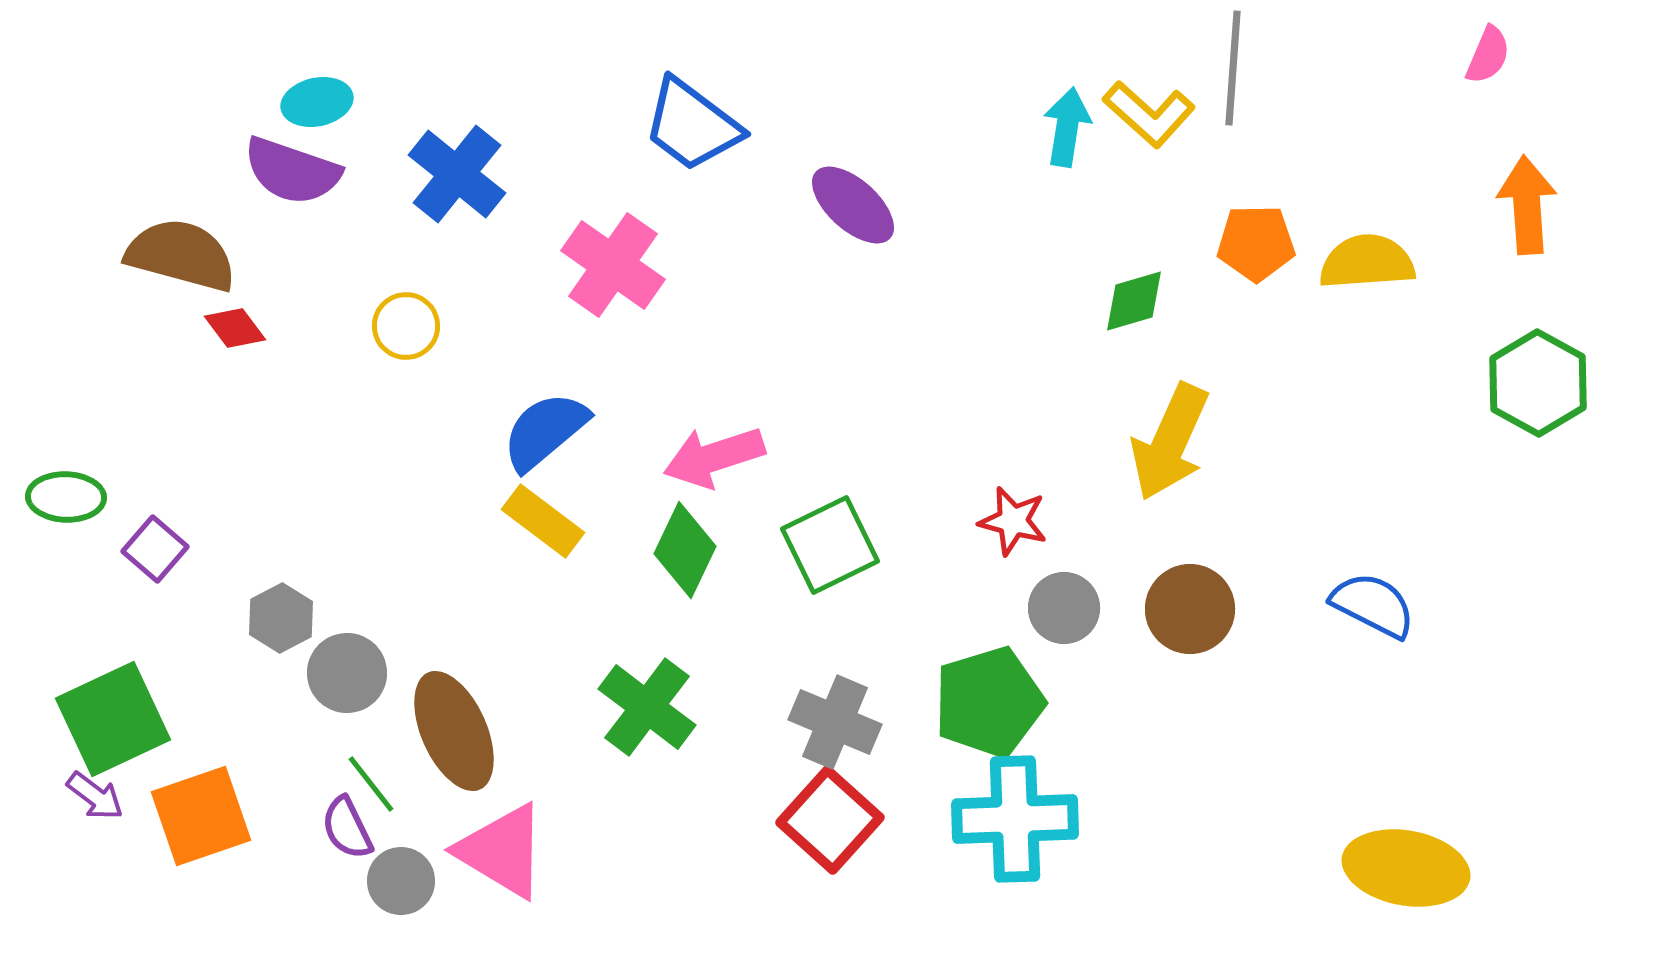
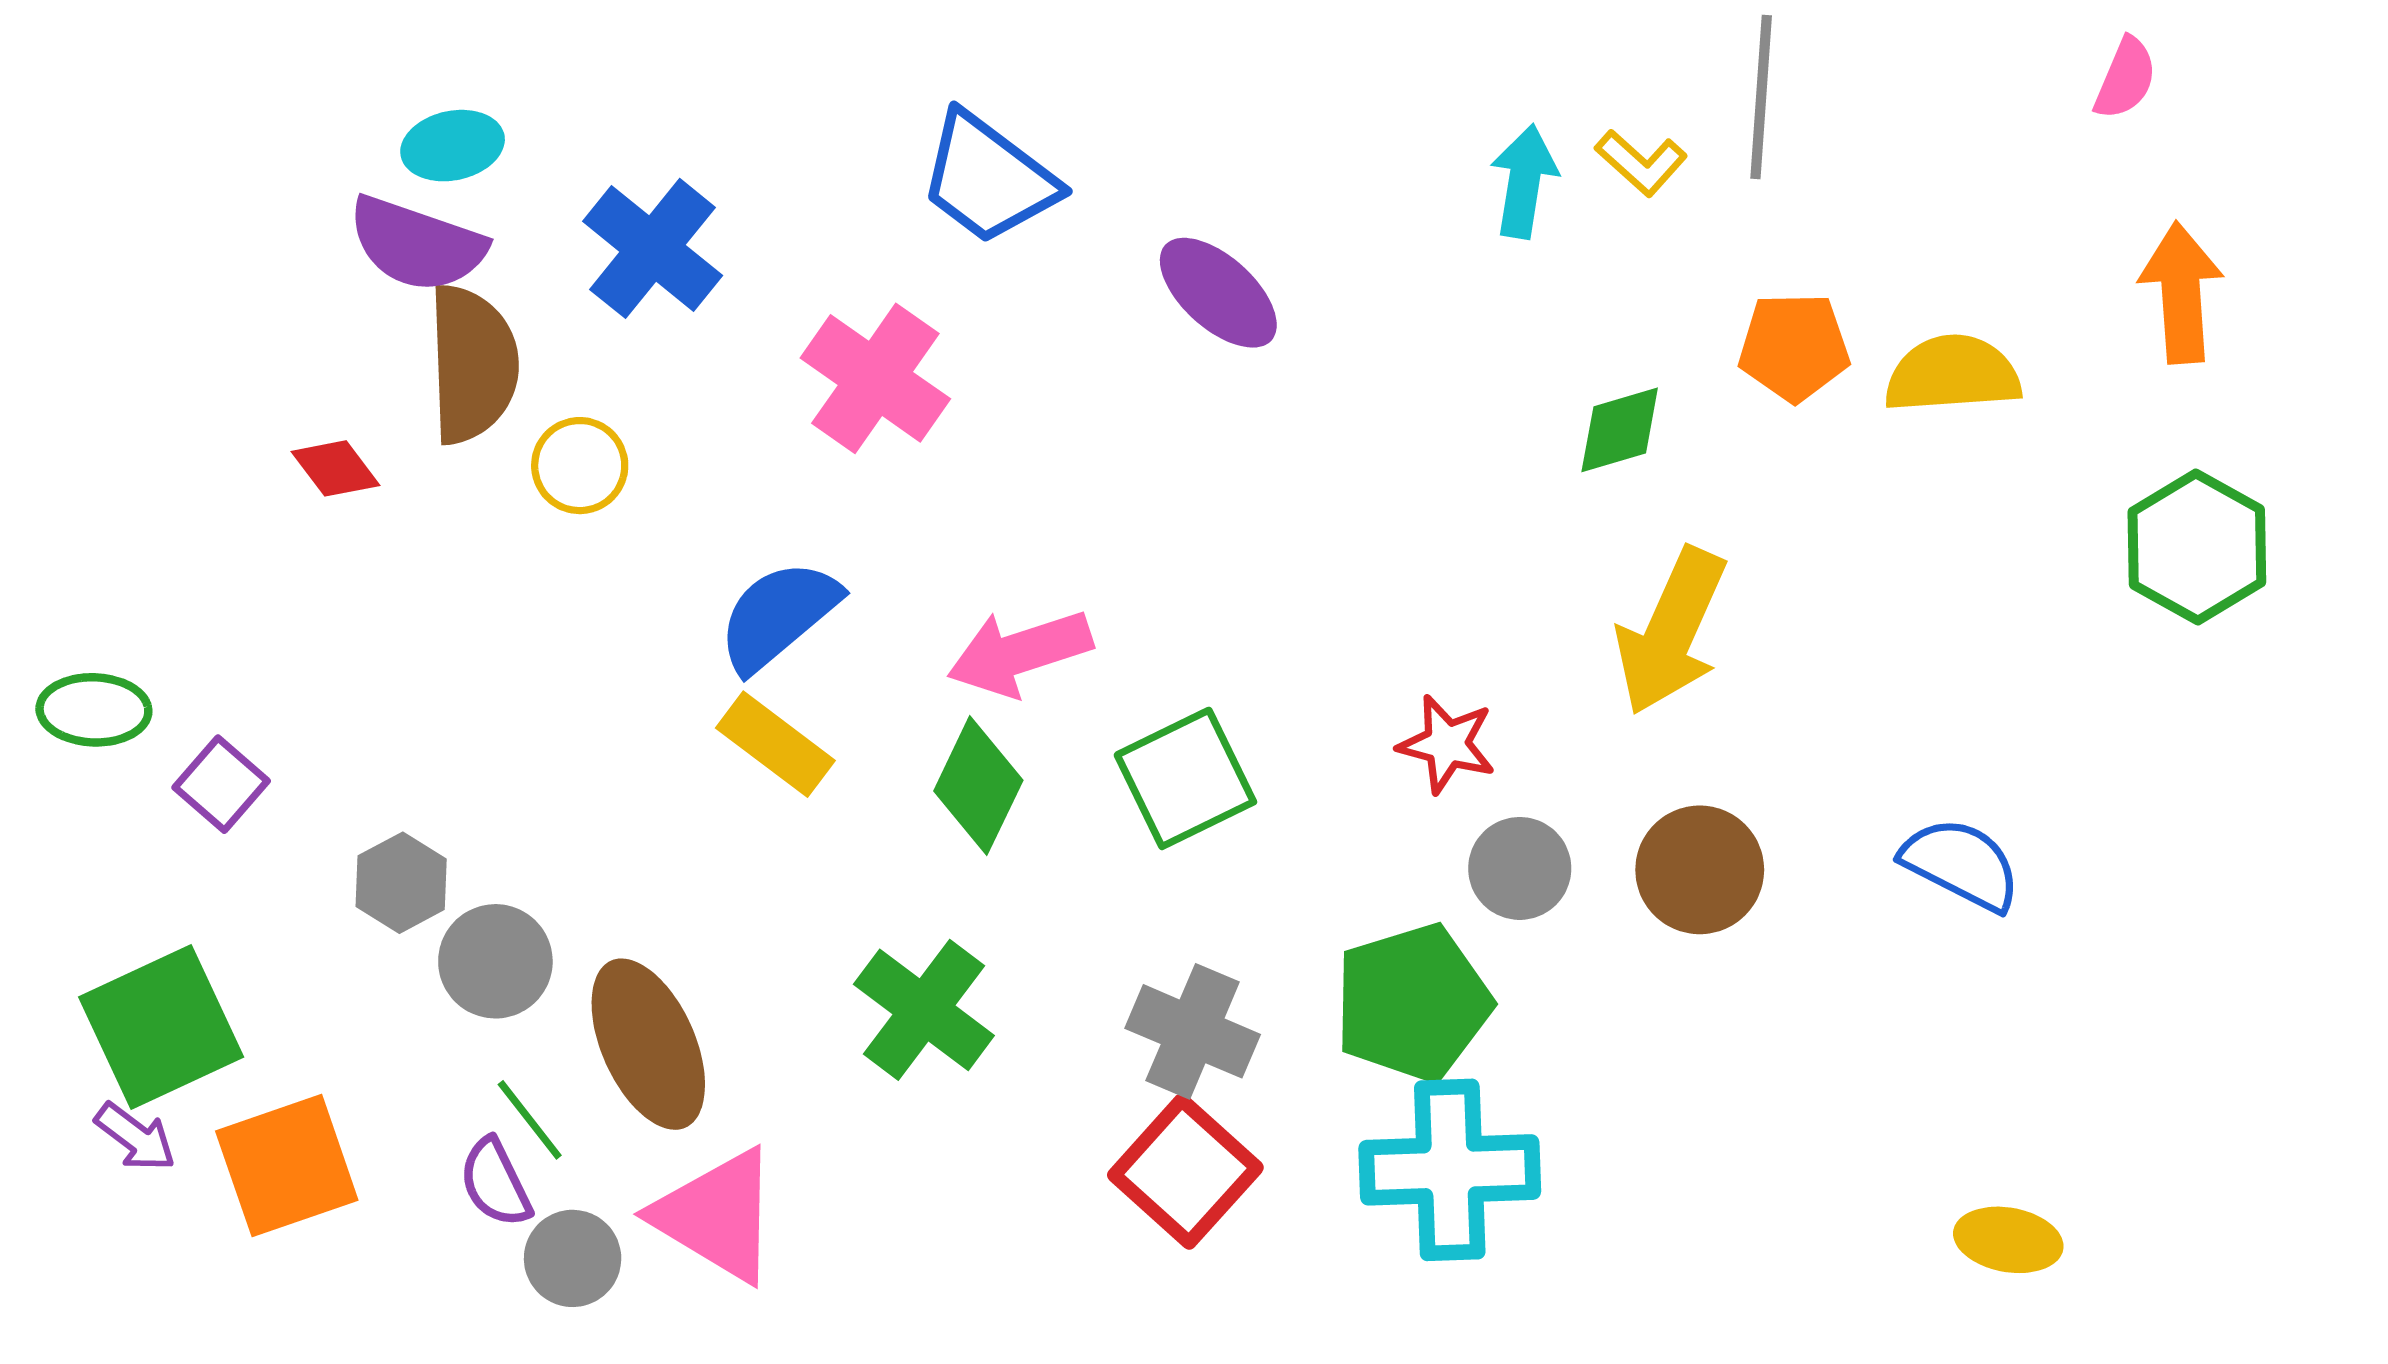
yellow L-shape: (1149, 114) -> (1641, 163), size x0.7
brown semicircle: (181, 255) -> (473, 364), moved, turned 73
yellow ellipse: (1406, 868) -> (2008, 1240), size x0.6

